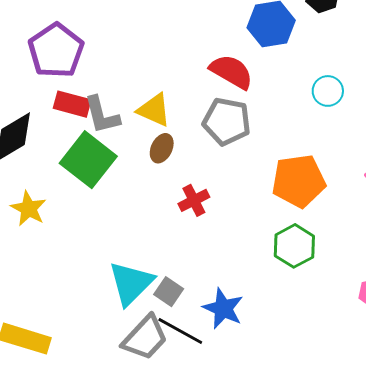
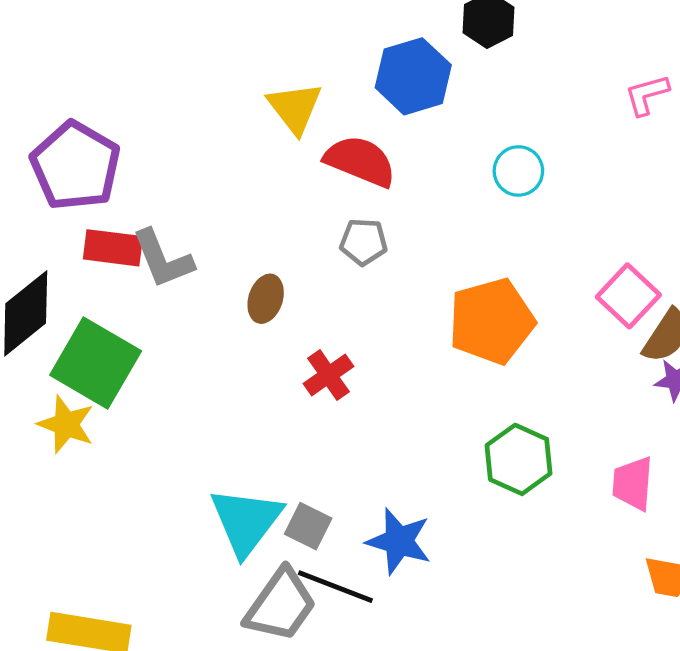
yellow triangle: (154, 110) -> (295, 108), moved, turned 36
gray pentagon: (227, 121) -> (364, 242), size x0.6
green square: (88, 160) -> (96, 363), moved
green hexagon: (294, 246) -> (519, 459), moved

